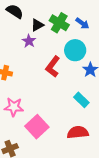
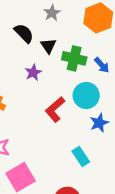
green cross: (59, 23) -> (74, 58), turned -30
black triangle: (37, 25) -> (48, 46), moved, turned -48

